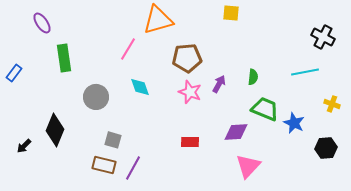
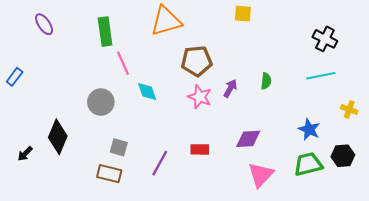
black cross: (323, 37) -> (325, 39), moved
pink line: (128, 49) -> (123, 63), moved, turned -55
green rectangle: (64, 58) -> (105, 32), moved
green trapezoid: (265, 109) -> (308, 164), moved, turned -36
purple line: (133, 168) -> (160, 163), moved

